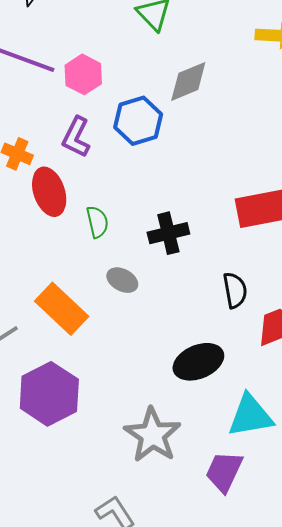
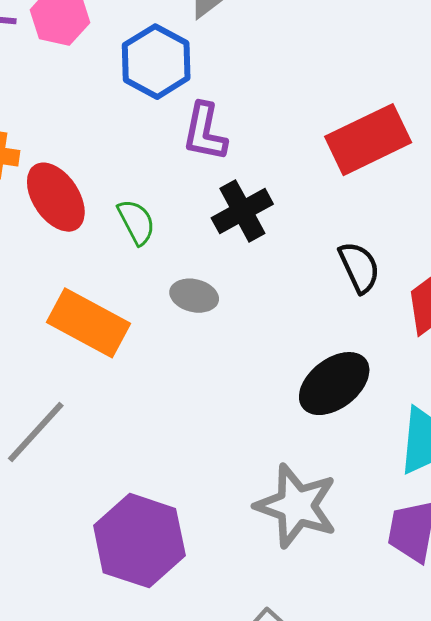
purple L-shape: (76, 137) -> (205, 132), moved
orange rectangle: (62, 309) -> (89, 323), moved
purple hexagon: (49, 394) -> (139, 541), moved

